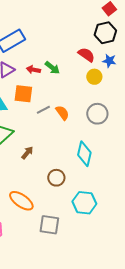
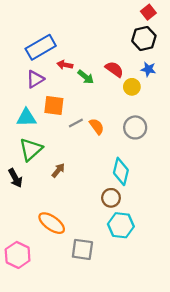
red semicircle: (86, 55) -> (114, 69), moved
red arrow: (33, 70) -> (65, 65), moved
brown circle: (56, 178) -> (111, 198), moved

